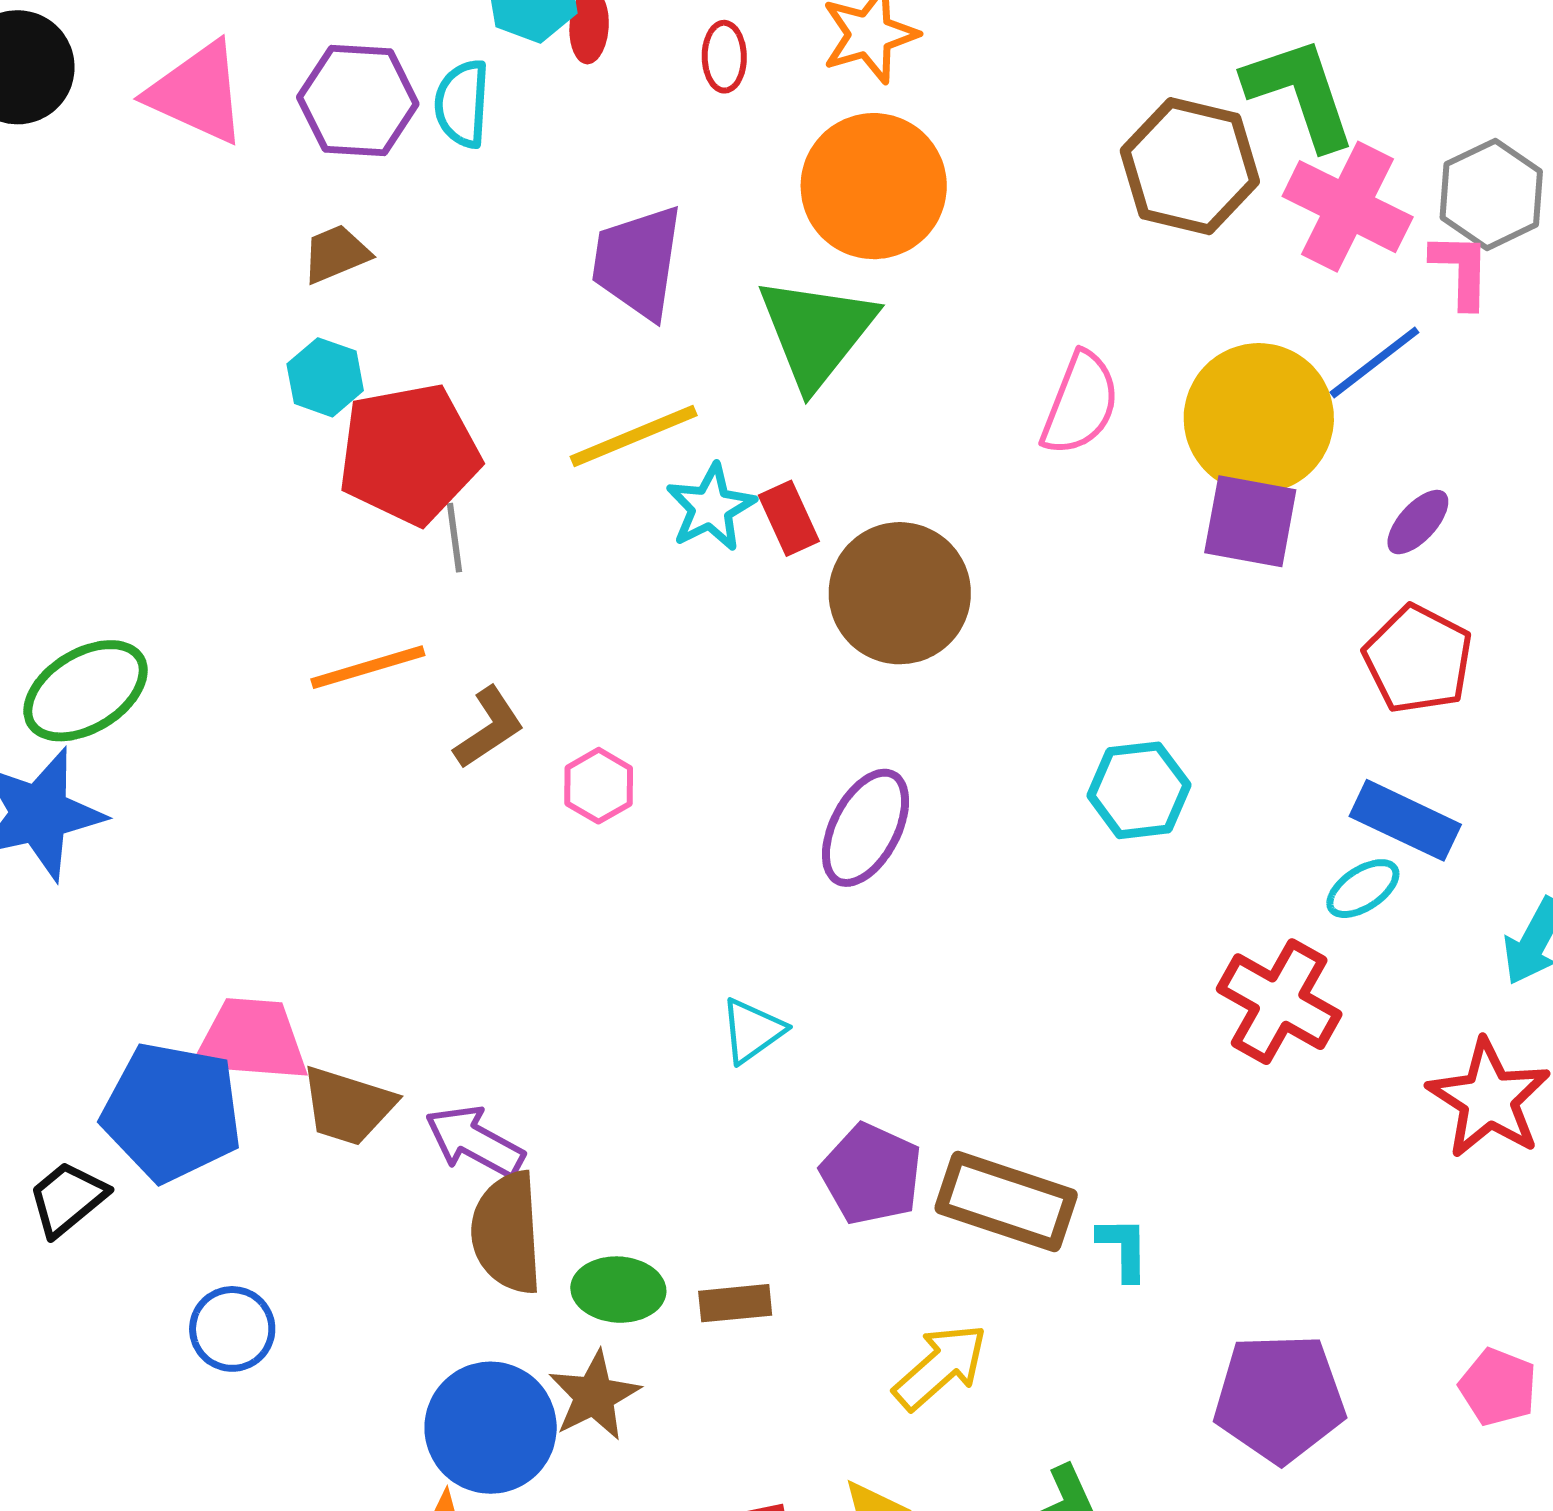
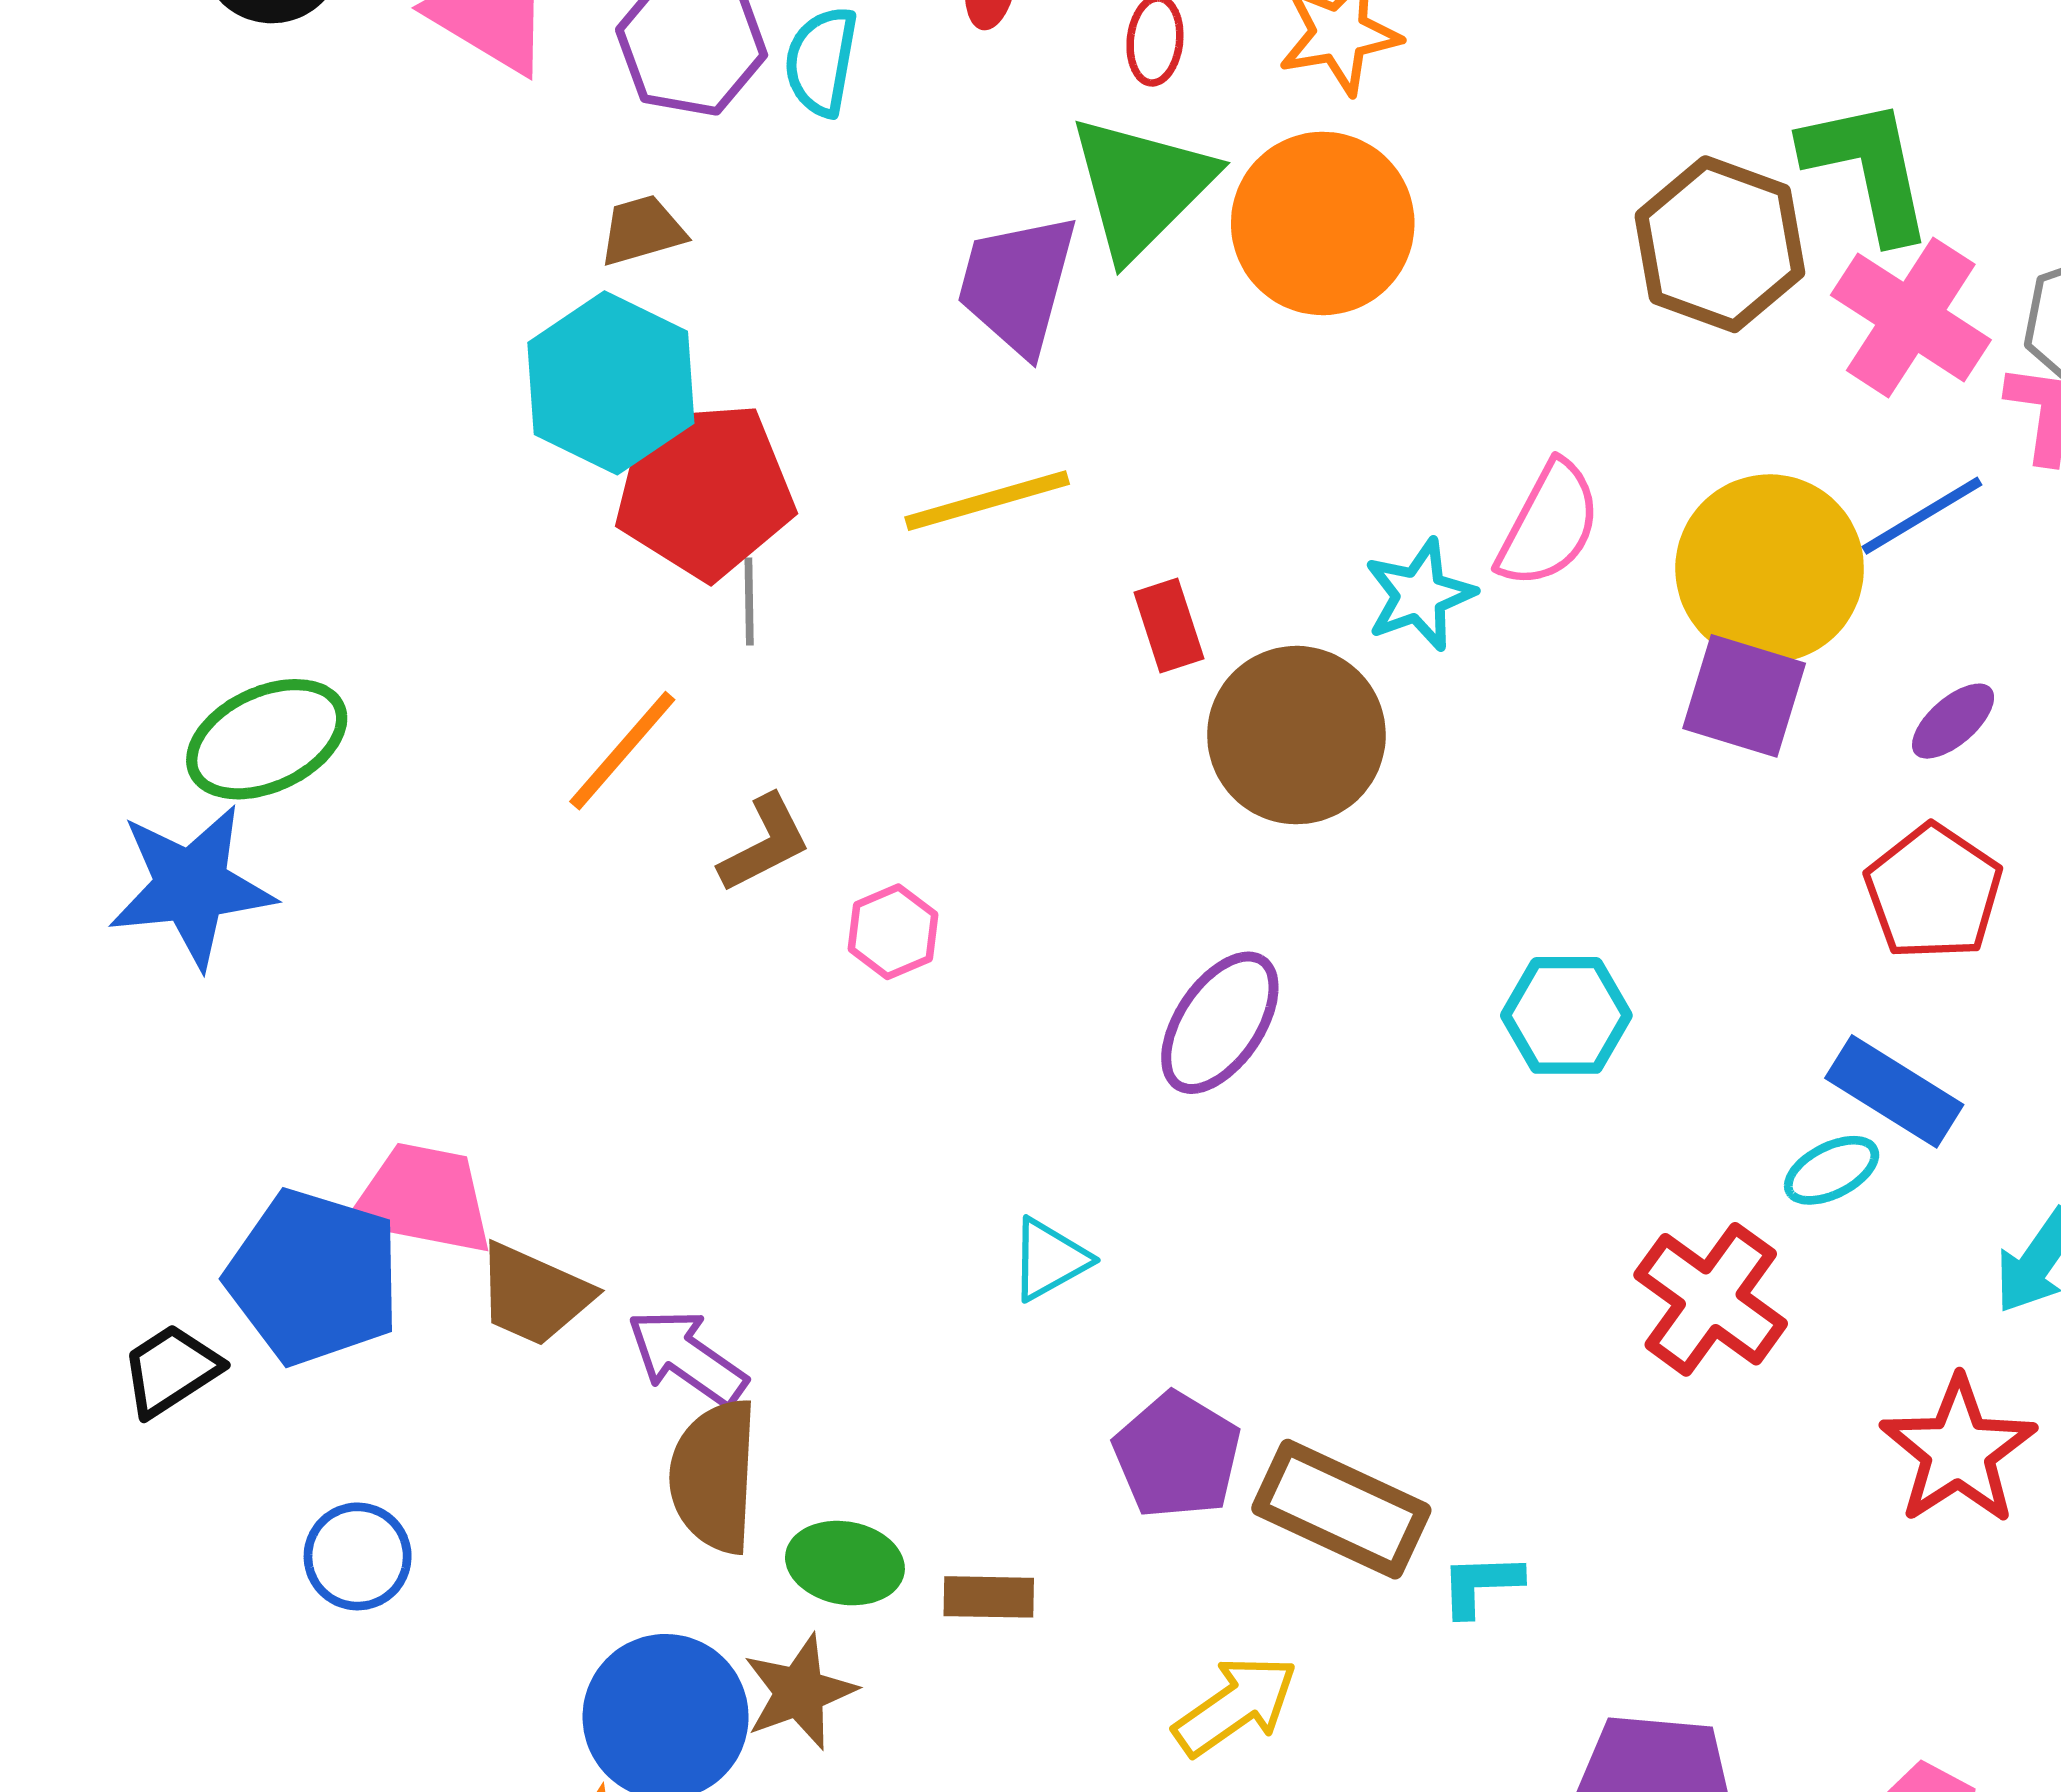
green triangle: (816, 332) -> (1141, 186), moved
cyan hexagon: (325, 377) -> (611, 383), size x1.8
cyan star: (711, 507) -> (1420, 595), moved
orange line: (368, 667) -> (622, 751), turned -39
cyan L-shape: (1123, 1248) -> (1481, 1585), turned -98

